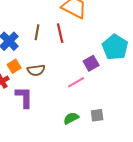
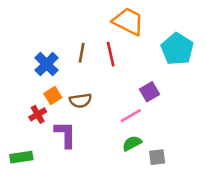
cyan pentagon: (115, 47) -> (177, 49), moved
green semicircle: (71, 118) -> (132, 143), moved

